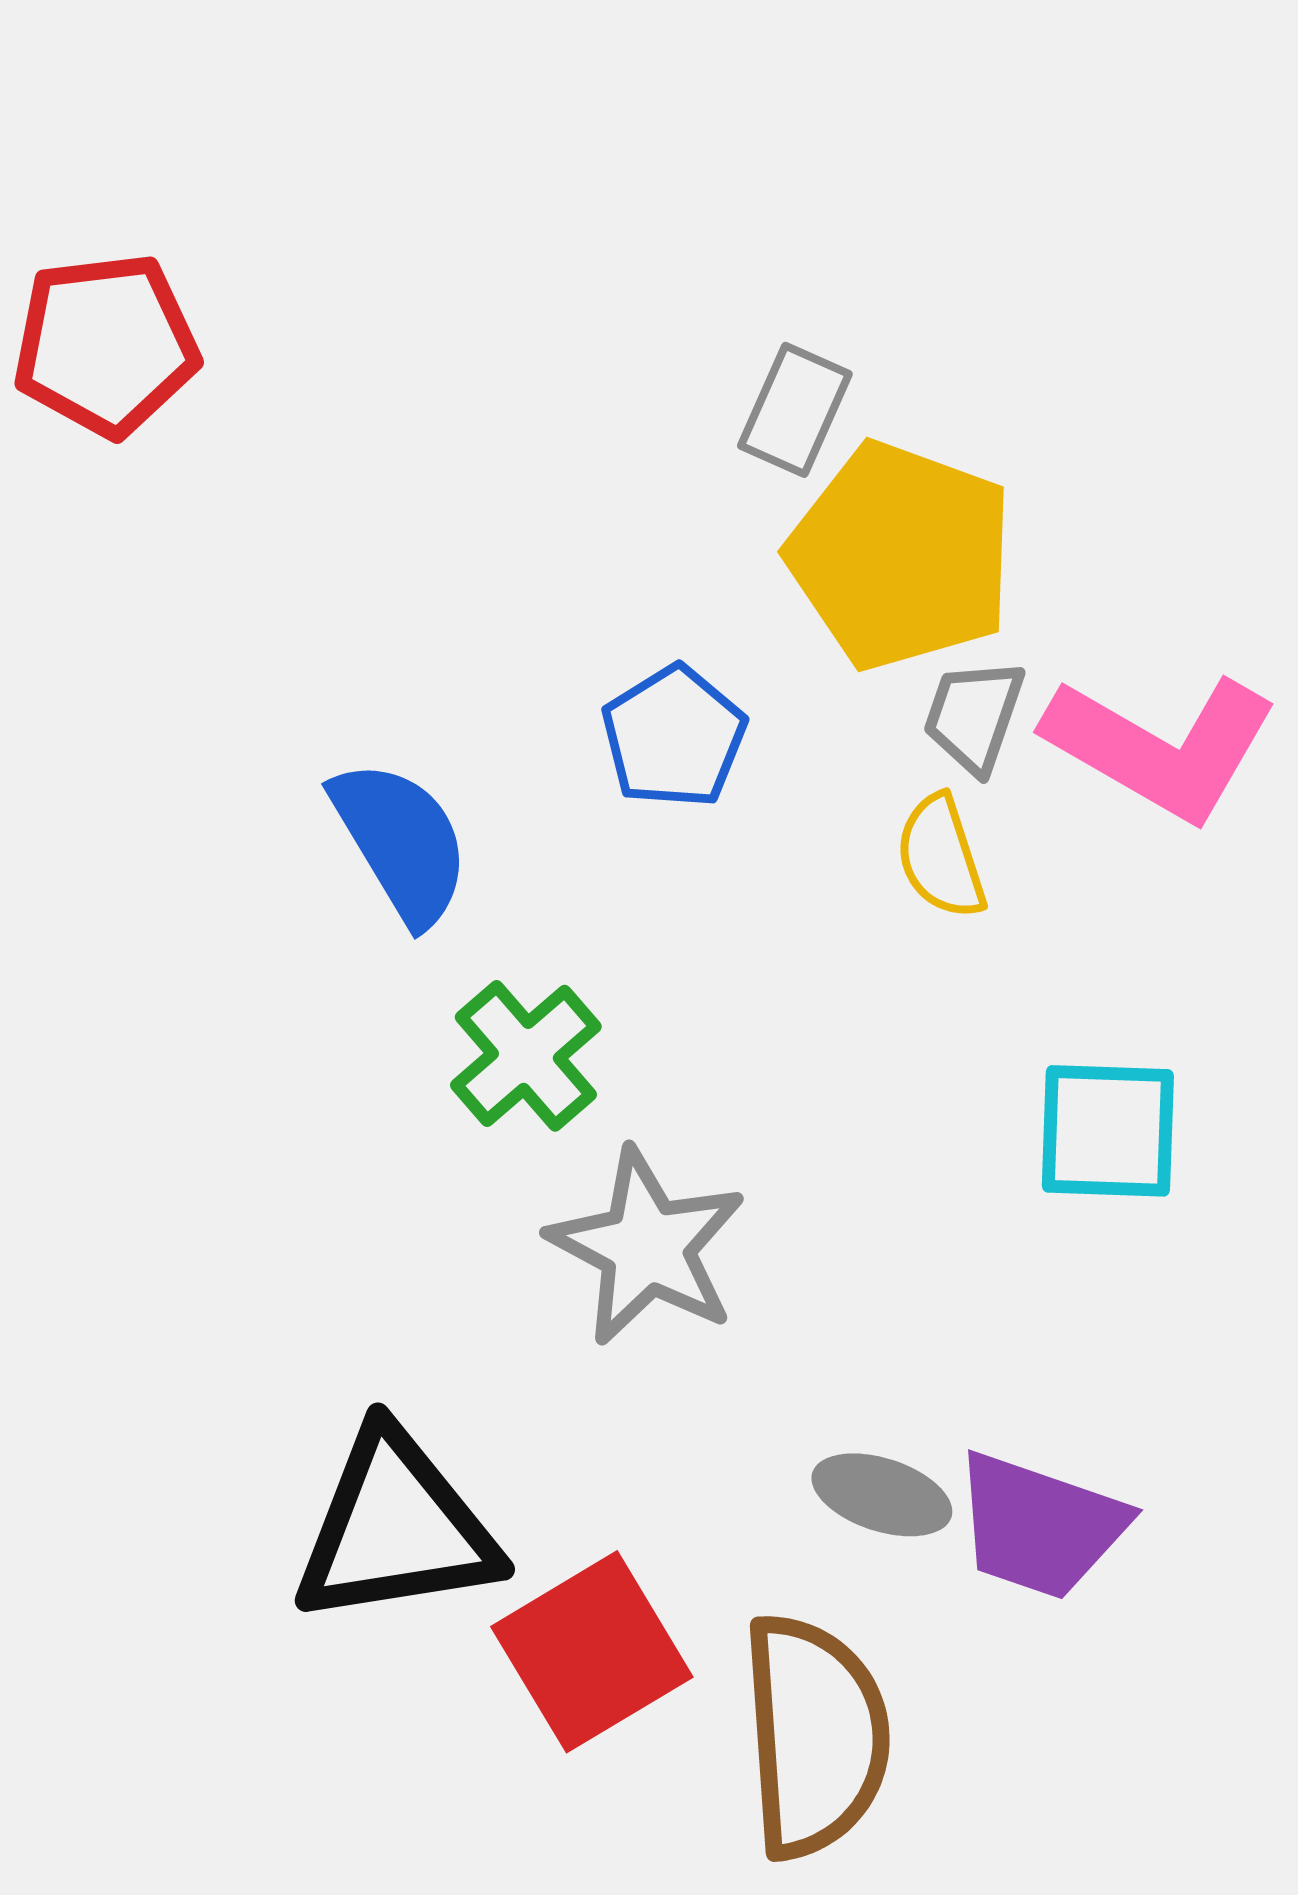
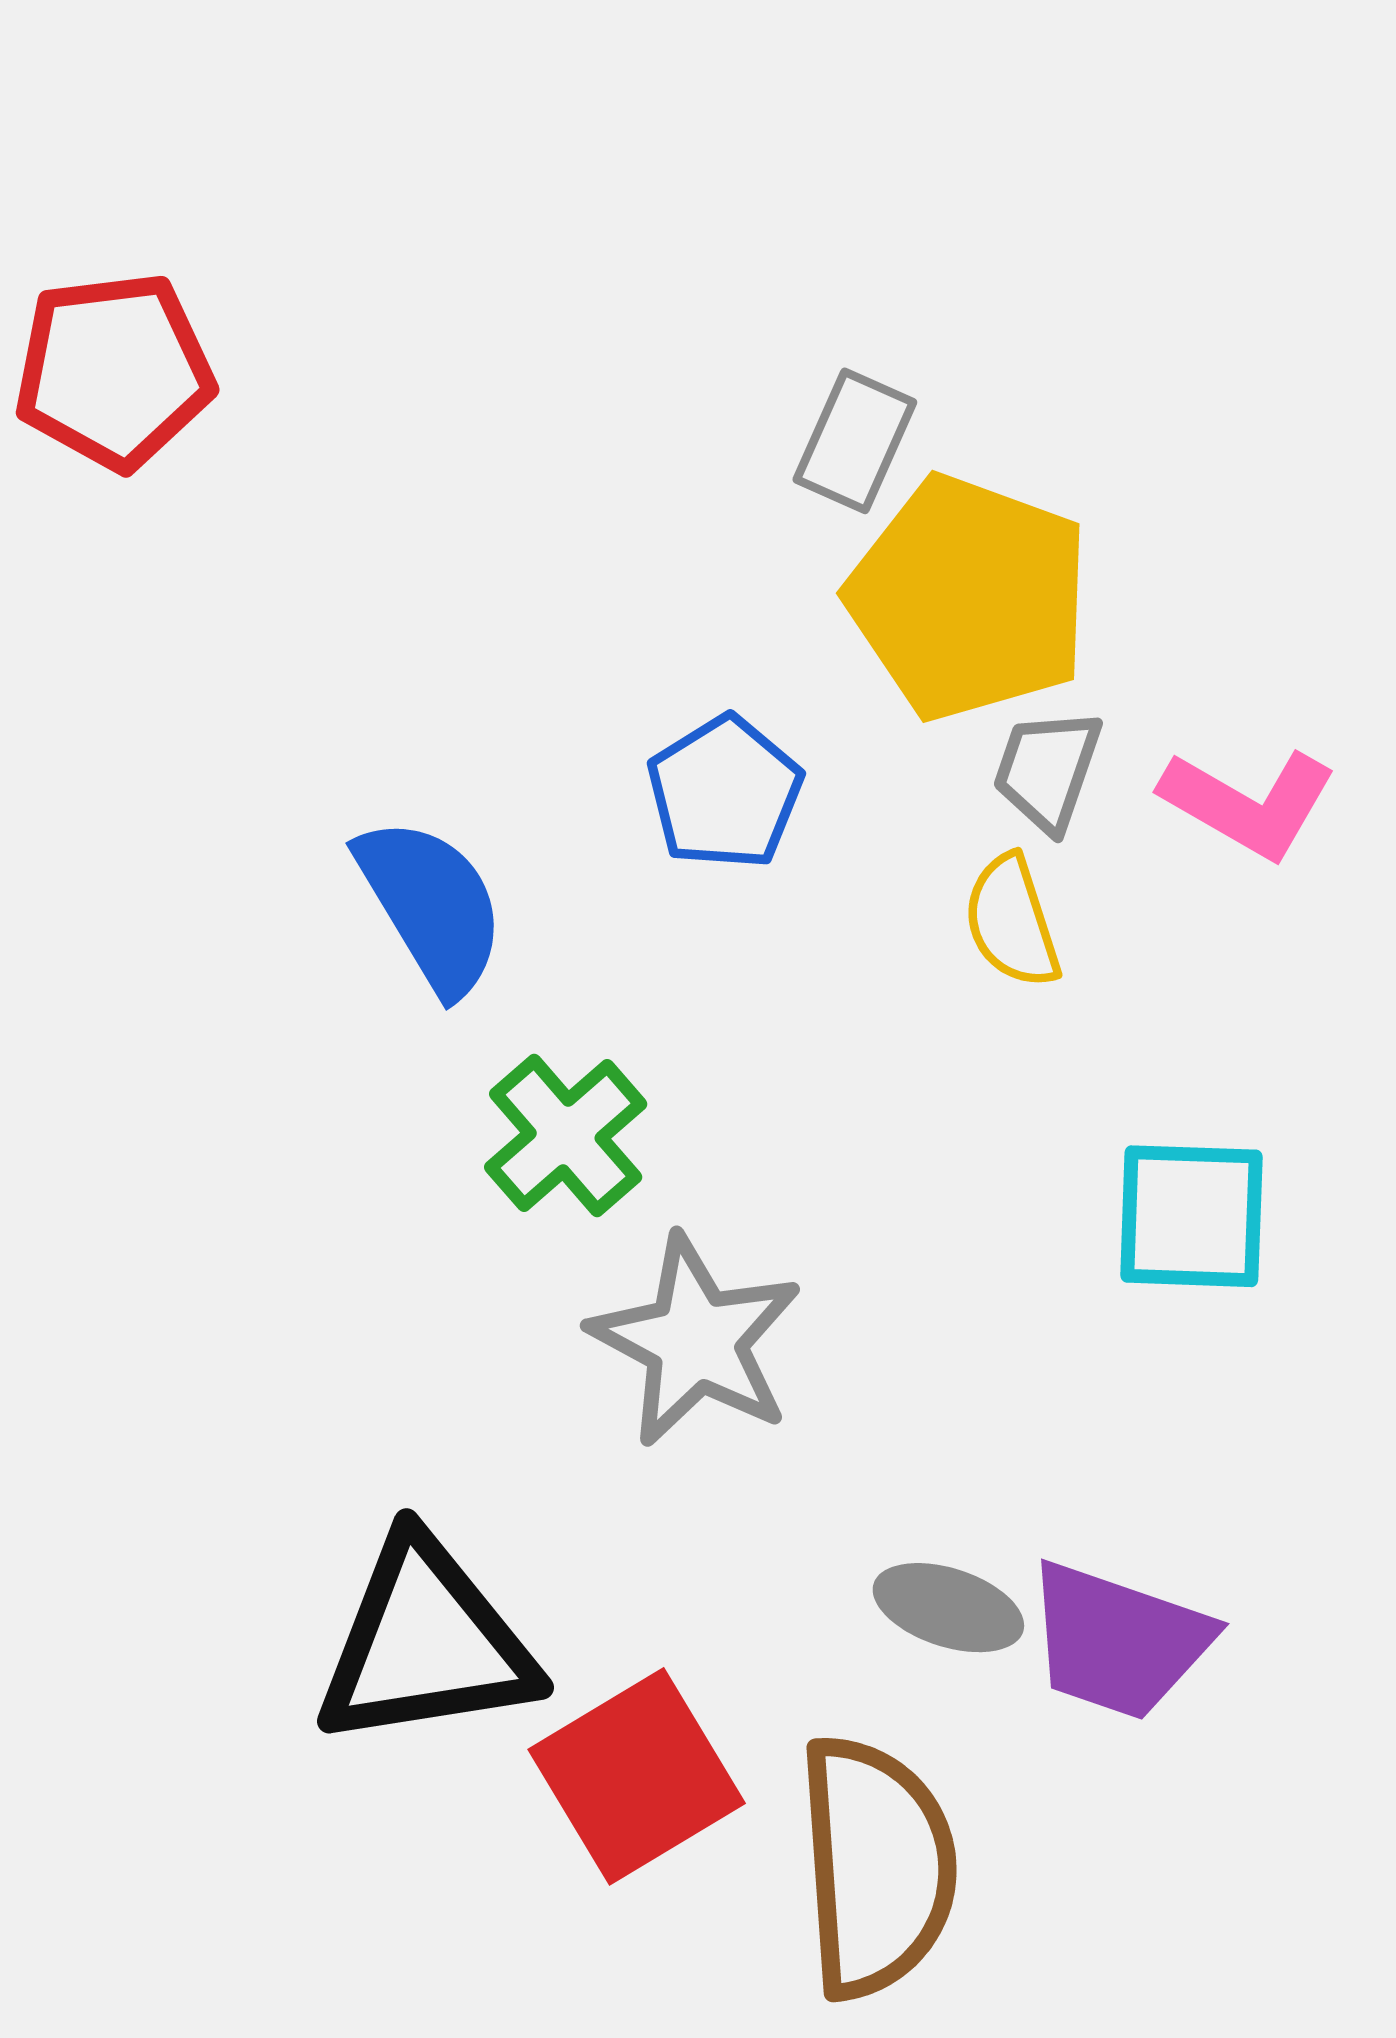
pink L-shape: (1161, 747) -> (1248, 803), size x0.7

